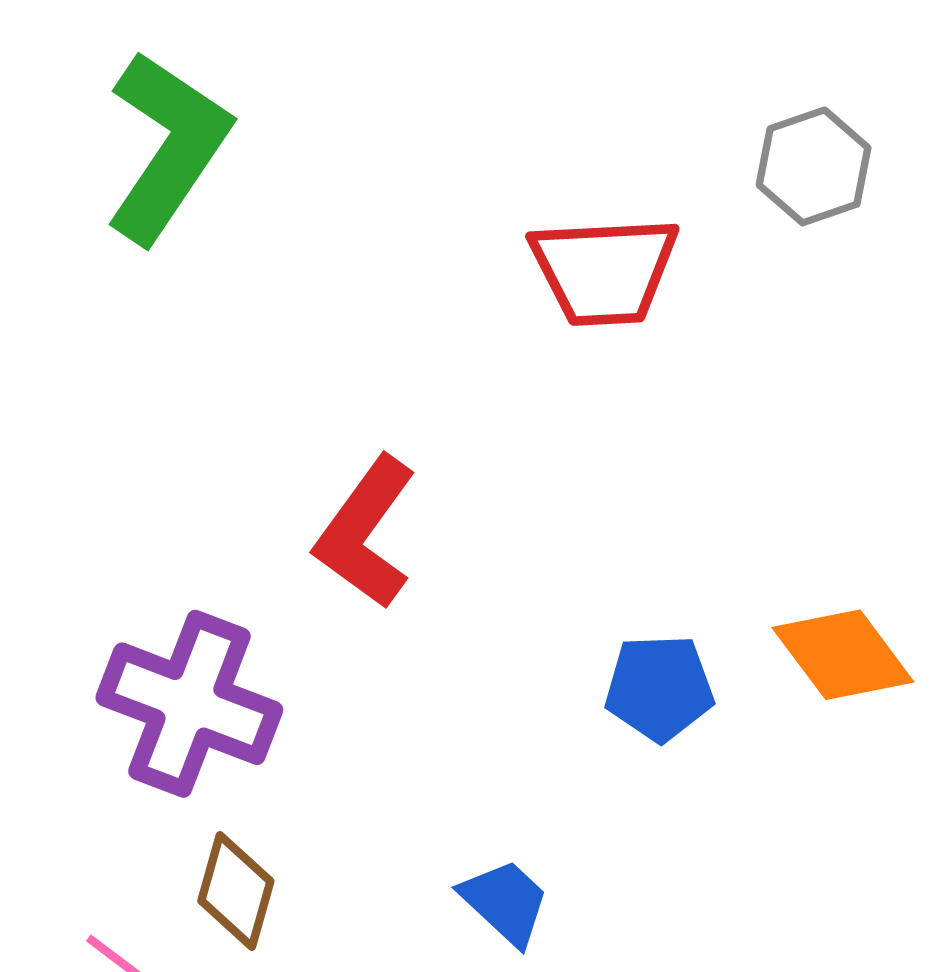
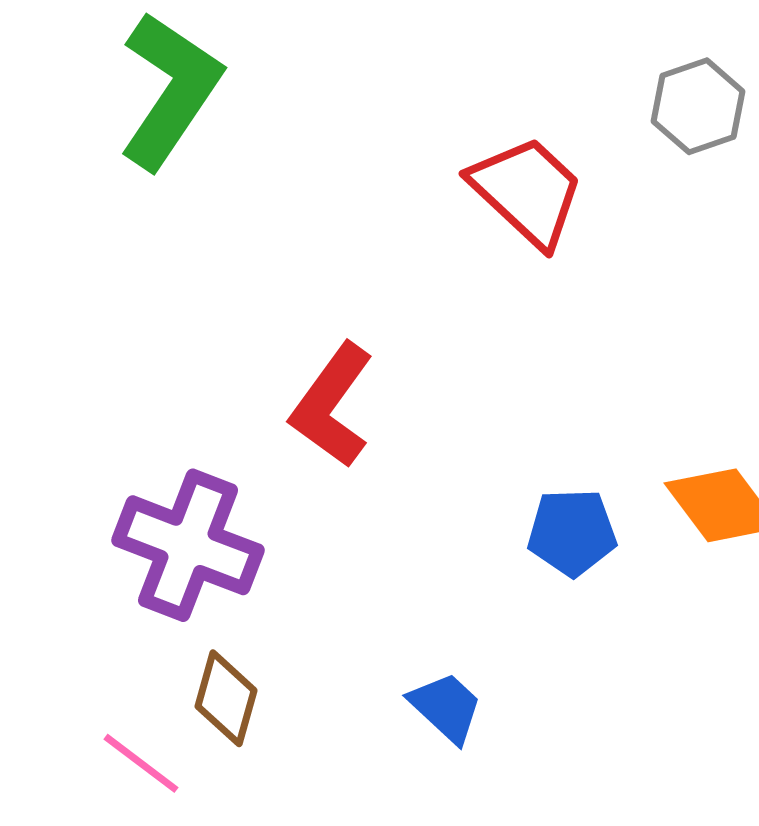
red trapezoid: (604, 270) -> (527, 191), turned -134

